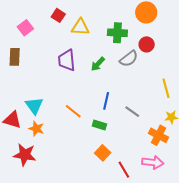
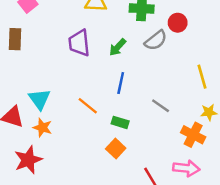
blue line: (106, 101) -> (121, 83), moved
orange square: (103, 153) -> (116, 148), moved
red star: (25, 155) -> (28, 160), turned -30

